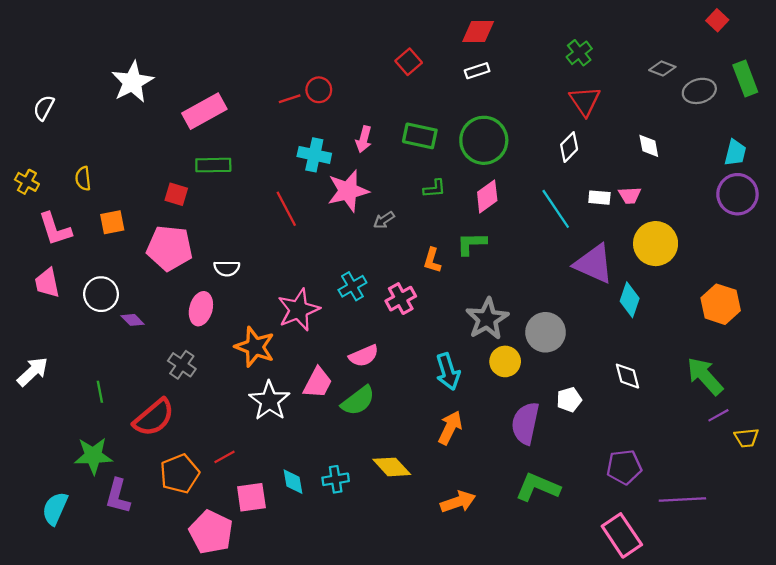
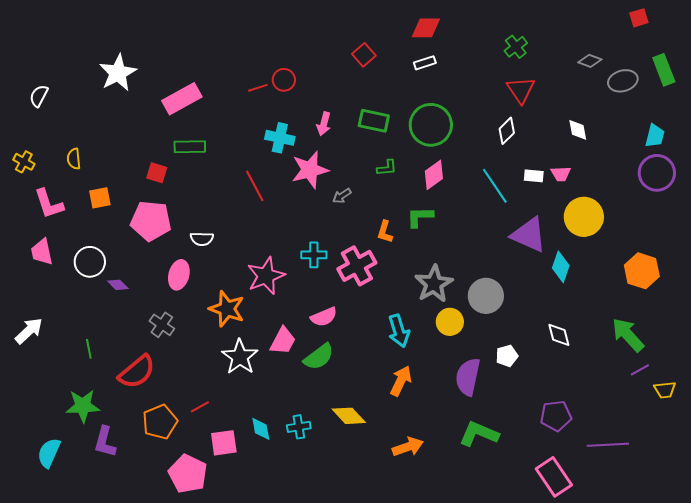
red square: (717, 20) -> (639, 18), turned 30
cyan cross: (352, 286) -> (314, 255), turned 30
pink cross: (401, 299) -> (357, 266), size x1.4

